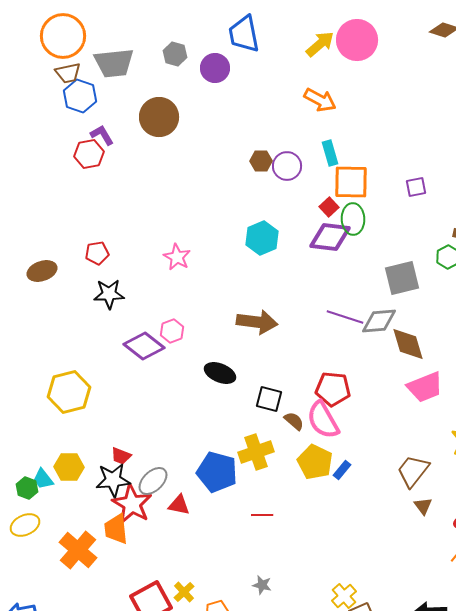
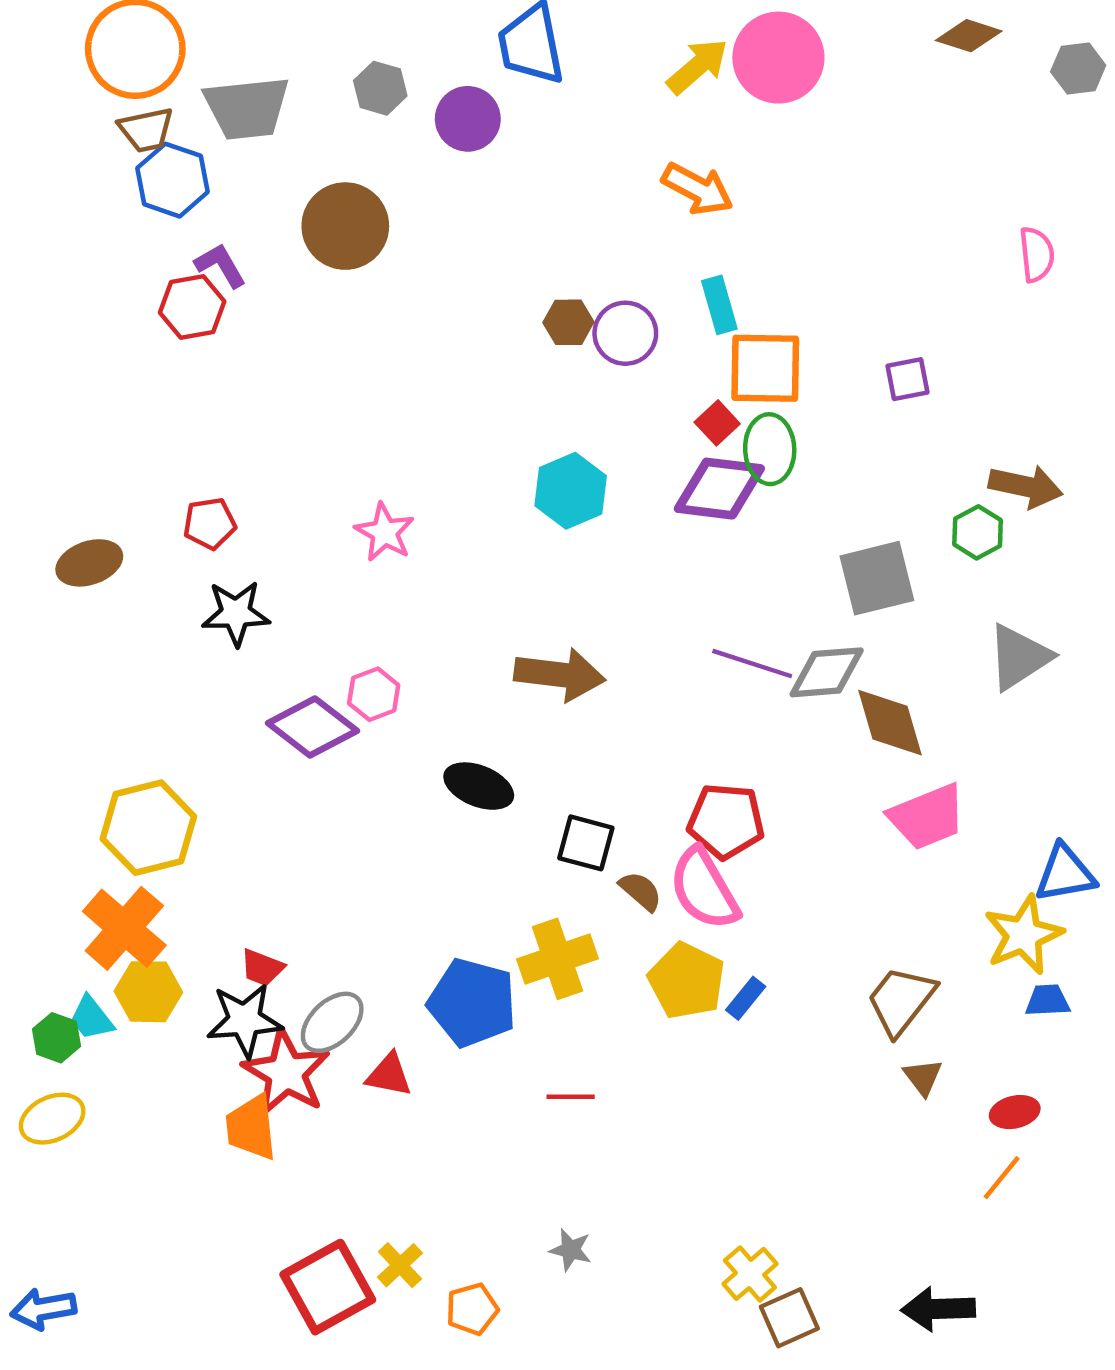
orange cross: (78, 550) -> (124, 928), moved

